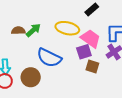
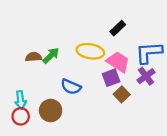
blue semicircle: (49, 58) -> (71, 87), size x0.7
brown square: (92, 67) -> (122, 94), turned 32

